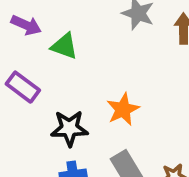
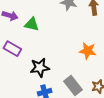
orange star: (123, 109) -> (88, 51), moved, turned -30

